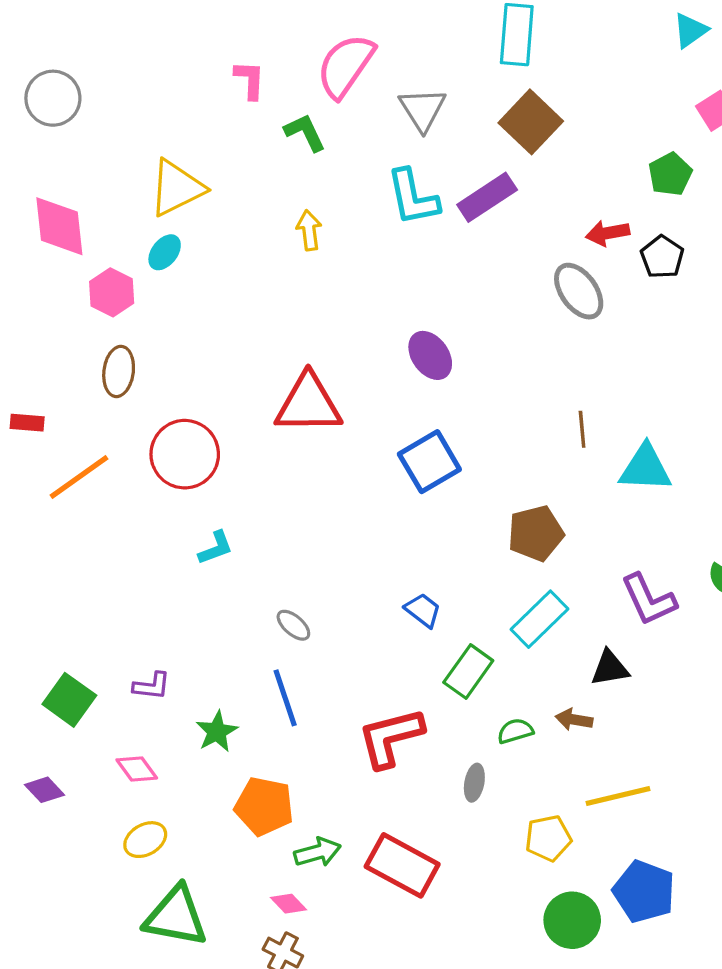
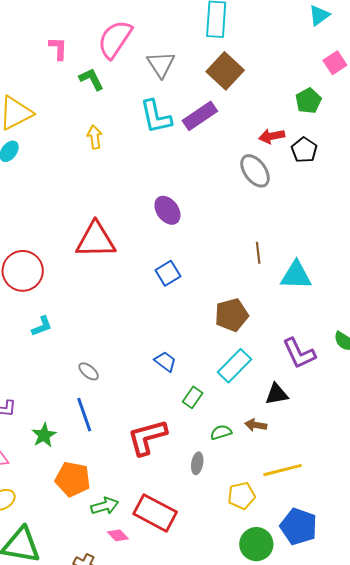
blue square: (429, 462) -> (168, 273), size x0.7
green rectangle: (468, 672) -> (193, 397), size x0.7
pink diamond: (288, 904) -> (118, 535), moved

